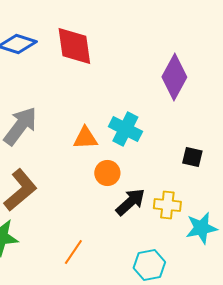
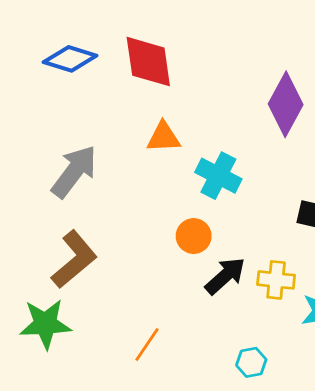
orange triangle: (85, 138) -> (163, 137), moved
cyan hexagon: (149, 265) -> (251, 362), size x0.7

